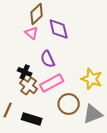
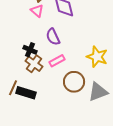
pink rectangle: (52, 83) -> (57, 61), size x0.7
black rectangle: (32, 119) -> (26, 93), moved

